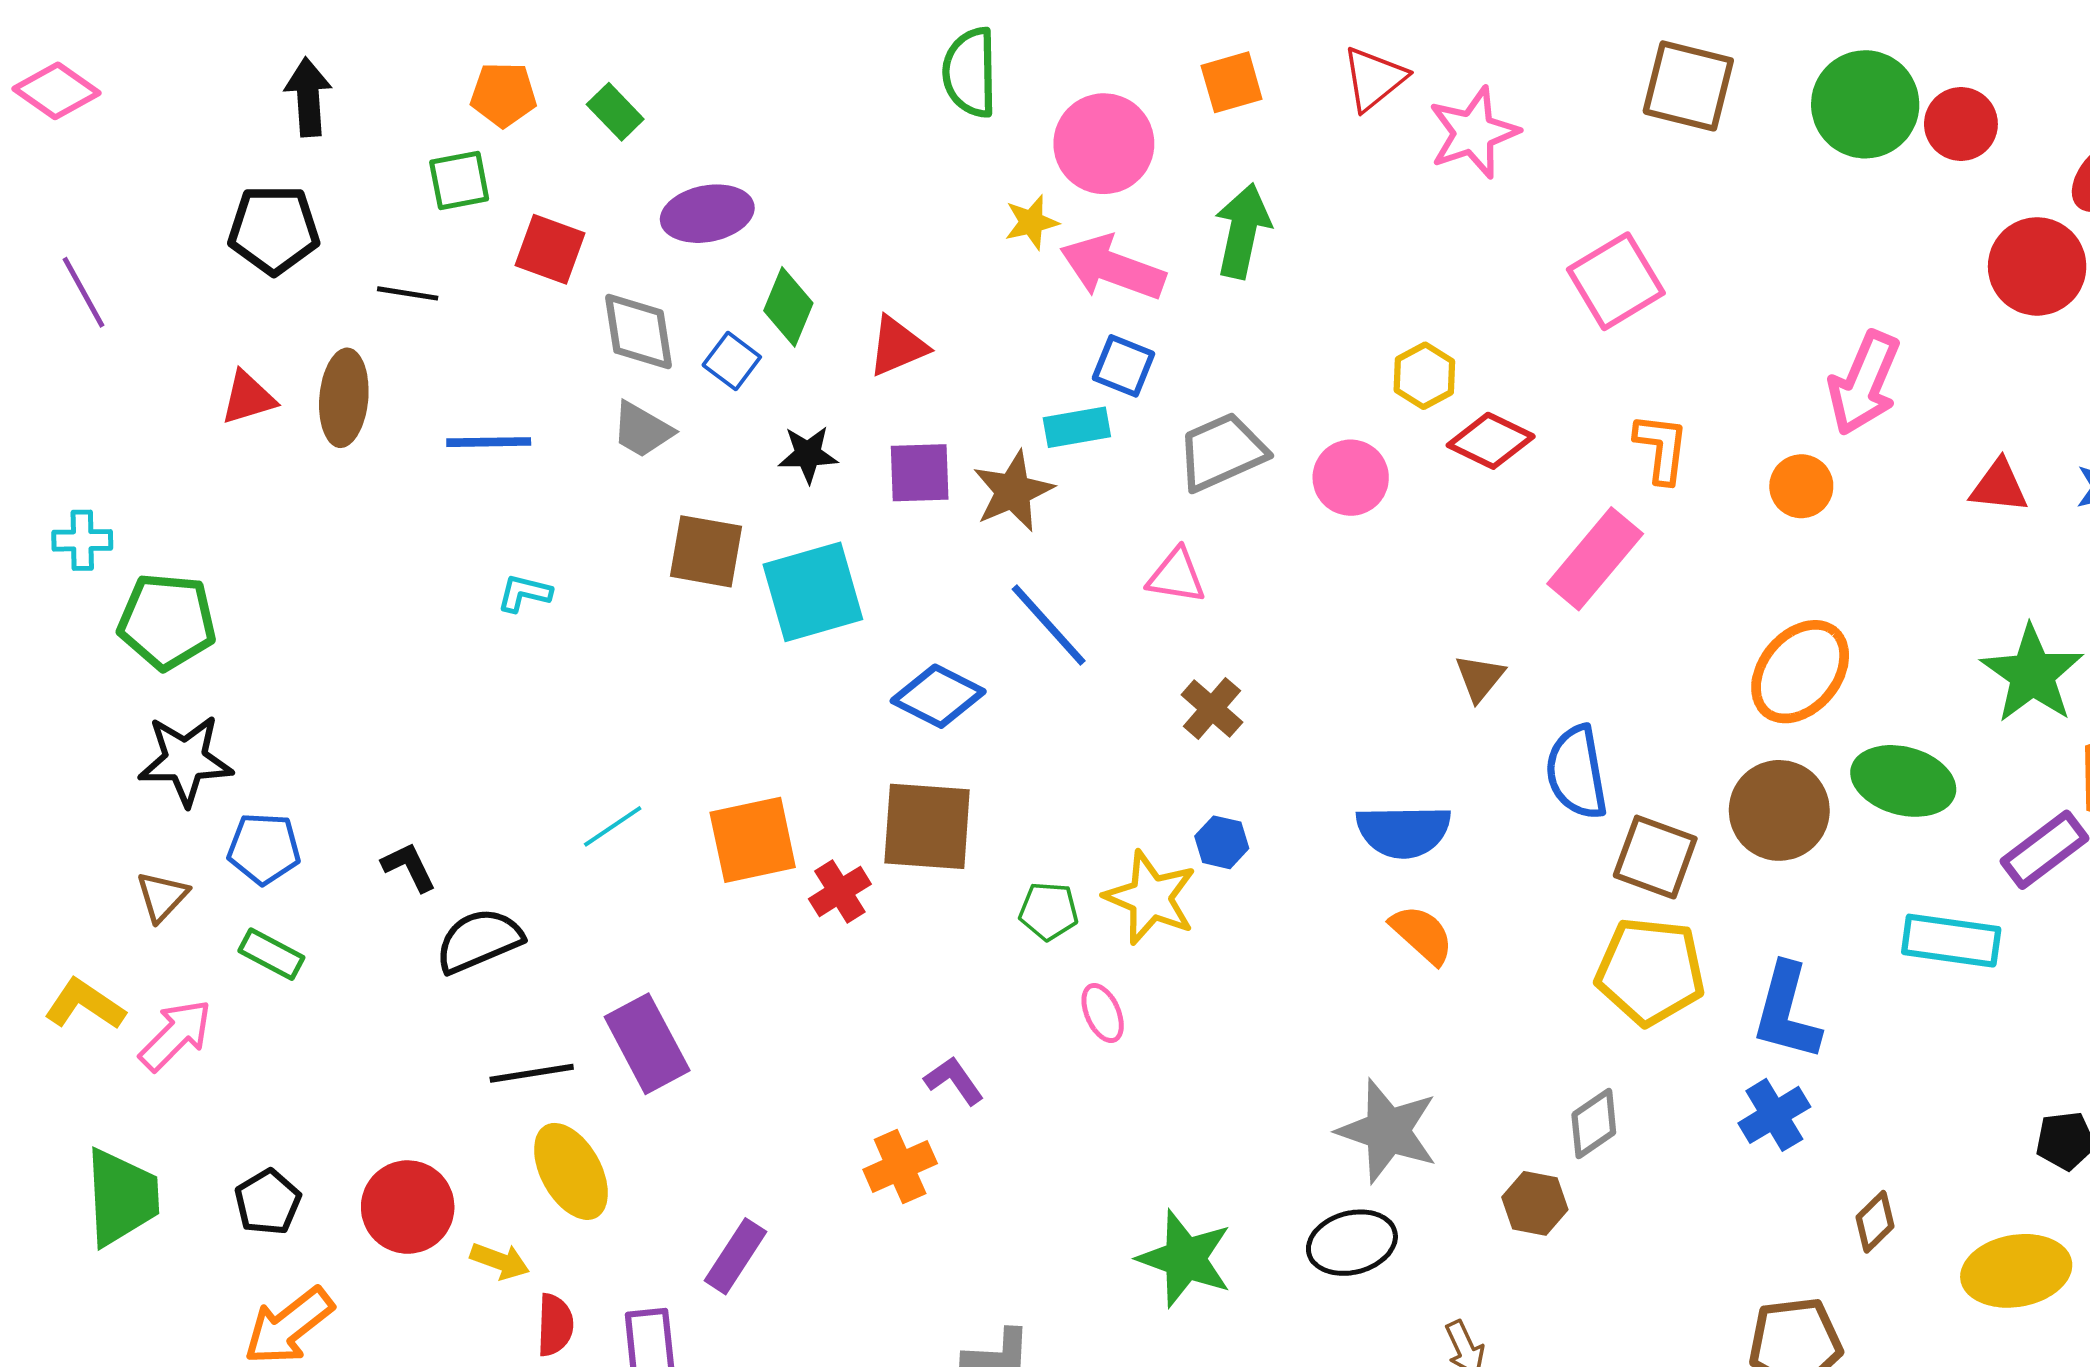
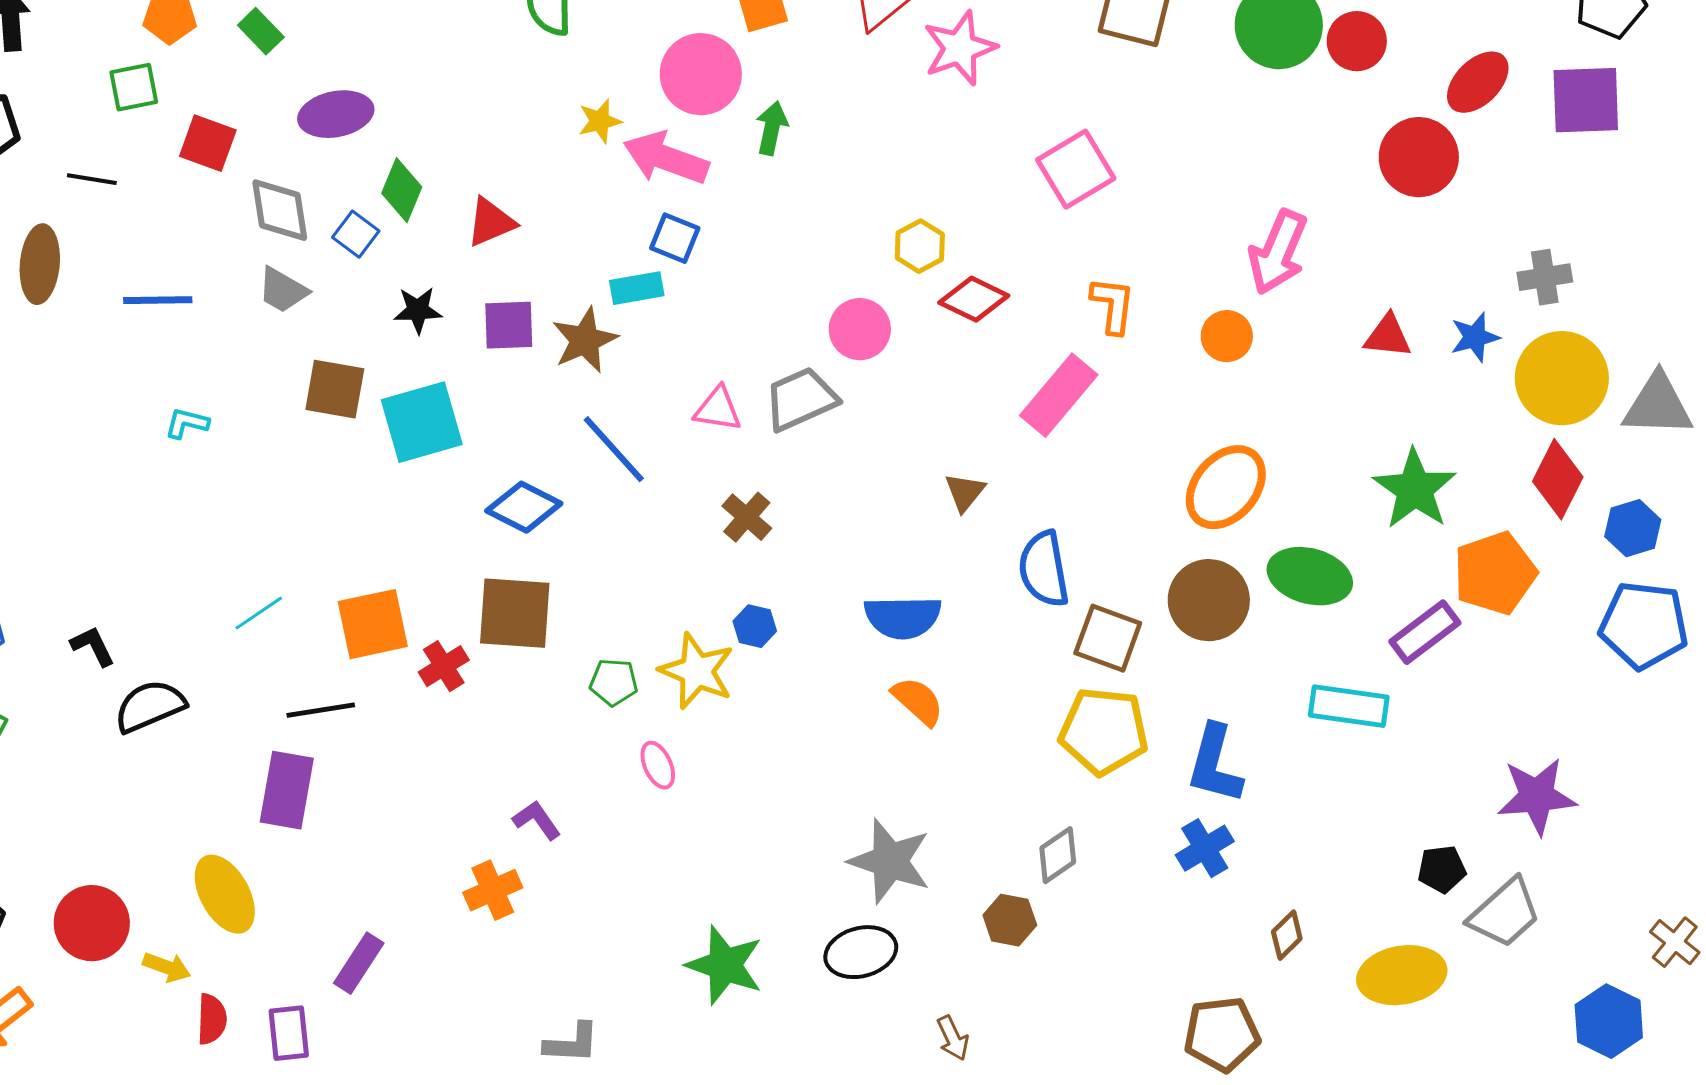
pink circle: (1104, 144) -> (701, 74), moved
green arrow: (1243, 231) -> (772, 128), size x0.7
gray trapezoid: (1222, 452) -> (801, 399), moved
purple rectangle: (647, 1044) -> (287, 790), turned 38
black line: (532, 1073) -> (321, 710), moved

